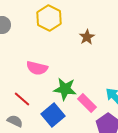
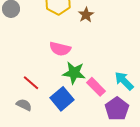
brown star: (87, 37) -> (86, 15), moved
pink semicircle: (37, 68) -> (60, 49), moved

